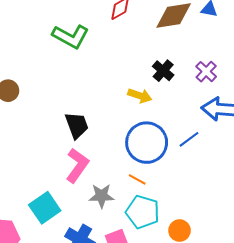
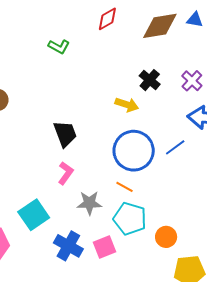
green L-shape: (71, 36) -> (59, 47), size x0.6
pink L-shape: (77, 165) -> (66, 173), size x0.7

